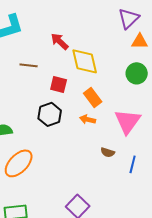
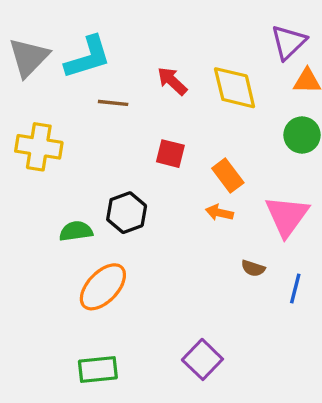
yellow diamond: (85, 61) -> (235, 88), moved
brown line: (29, 65) -> (113, 103), moved
black hexagon: (50, 114) -> (127, 213), moved

